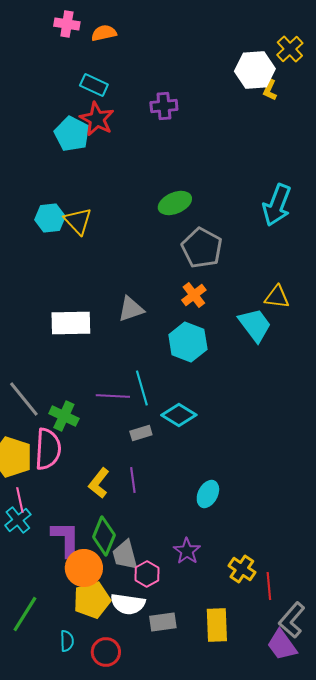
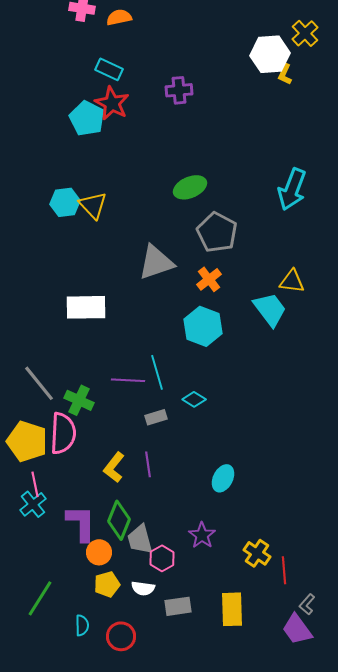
gray triangle: (131, 309) -> (156, 262), moved, size x1.4
cyan diamond: (179, 415) -> (194, 399), size x0.7
orange circle: (84, 568) -> (99, 552), size x0.7
yellow pentagon: (92, 600) -> (107, 584), size x0.7
white semicircle: (128, 604) -> (143, 588), size x0.7
gray L-shape: (292, 620) -> (307, 604), size x0.6

